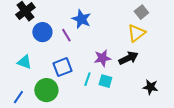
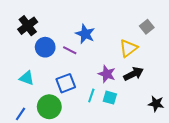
yellow triangle: (136, 33) -> (128, 48), moved
purple line: (66, 35) -> (70, 50), turned -32
purple star: (102, 58) -> (107, 74), turned 30

